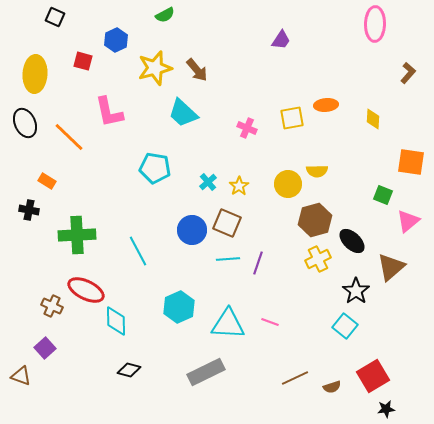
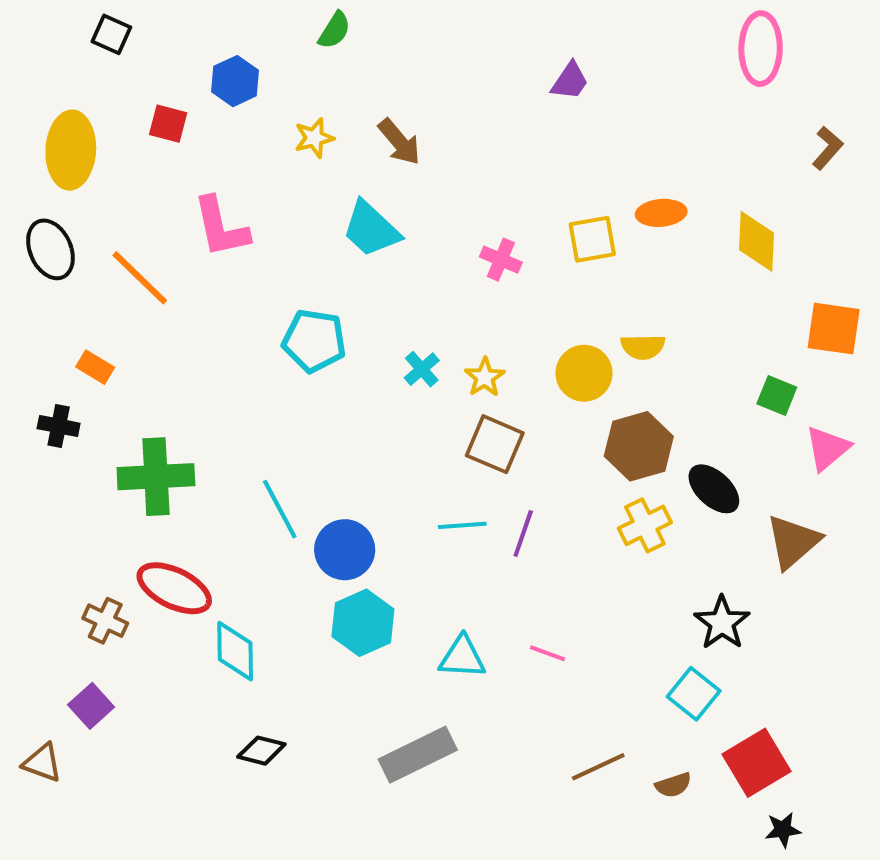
green semicircle: (165, 15) -> (335, 30), turned -30
yellow star: (155, 68) -> (314, 138), size x0.6
yellow diamond: (373, 119) -> (756, 241), size x1.4
brown square: (227, 223) -> (495, 444), moved
blue circle: (192, 230) -> (345, 550), moved
black star: (356, 291) -> (722, 623), moved
cyan triangle: (228, 324) -> (462, 657), size x0.7
cyan square: (345, 326) -> (694, 694), moved

